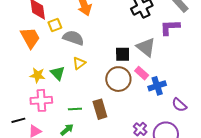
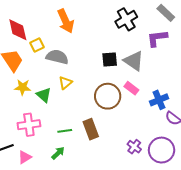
black square: (123, 54) -> (110, 60), moved
yellow star: (37, 75) -> (23, 87), moved
blue cross: (157, 86) -> (159, 100), moved

